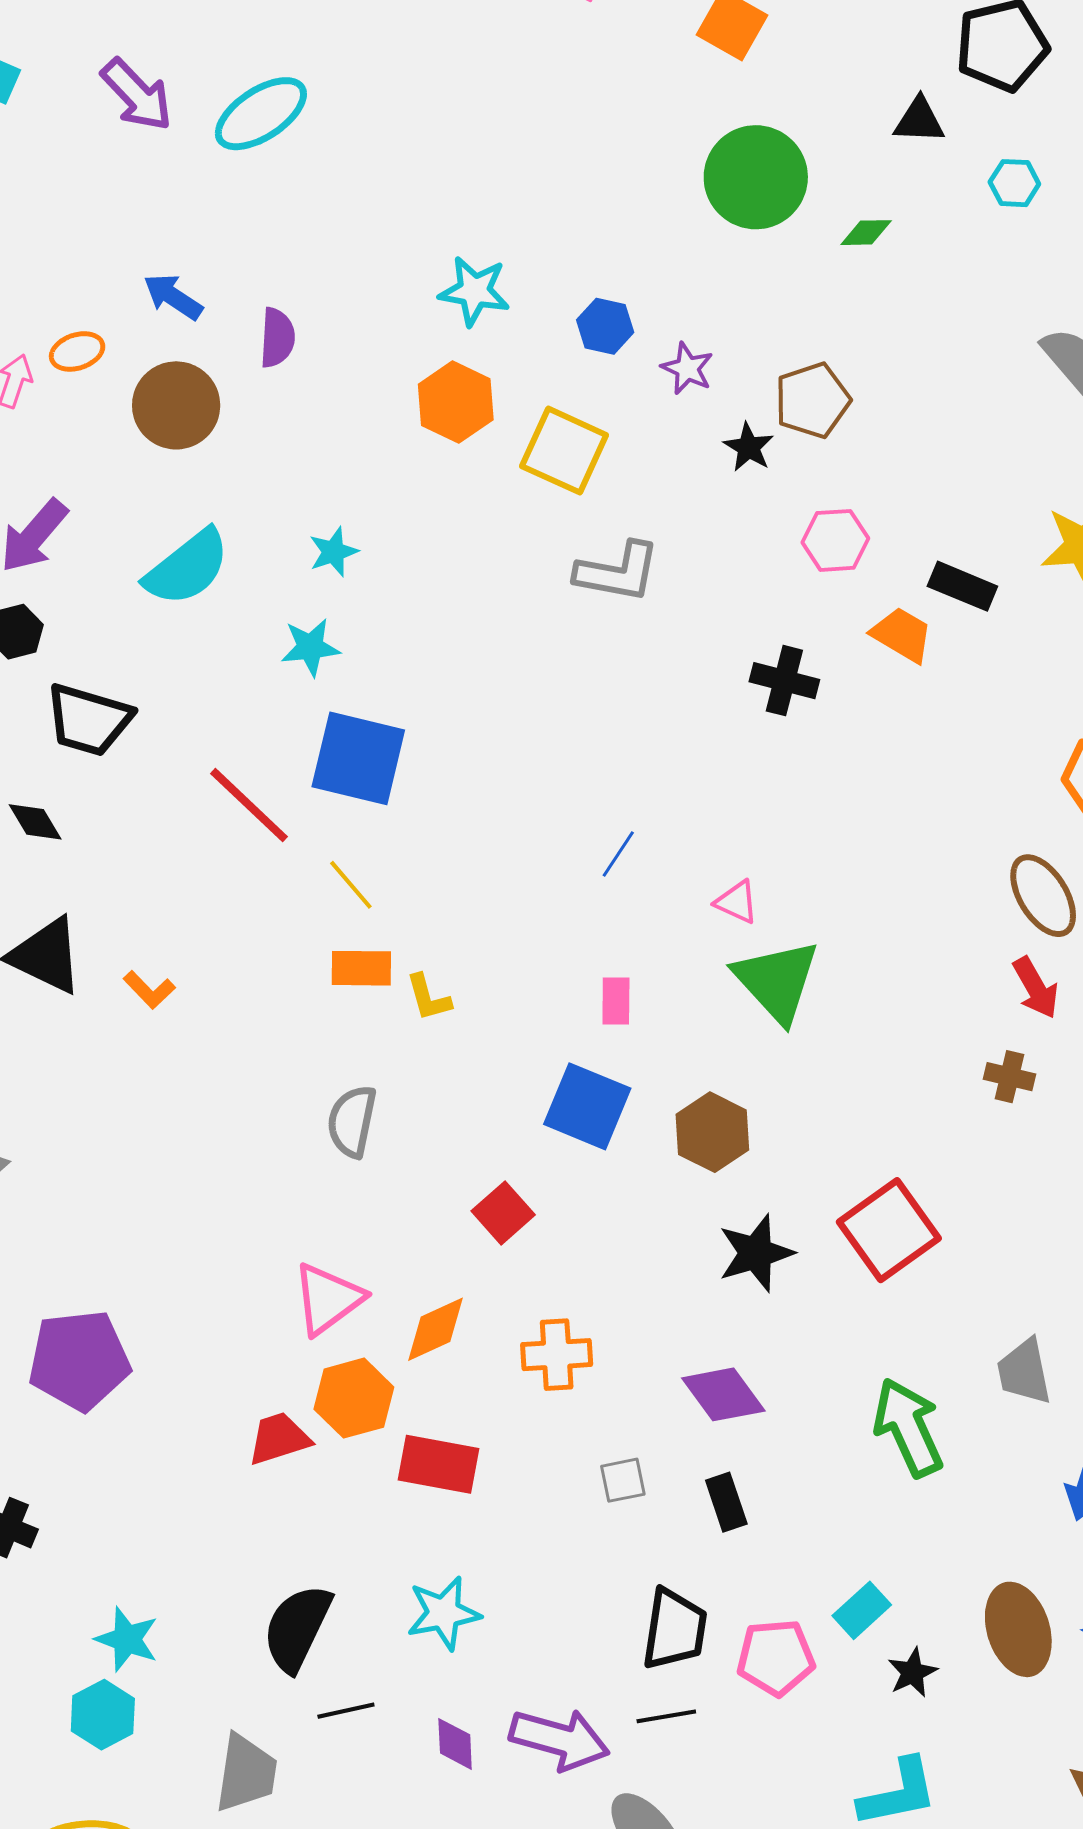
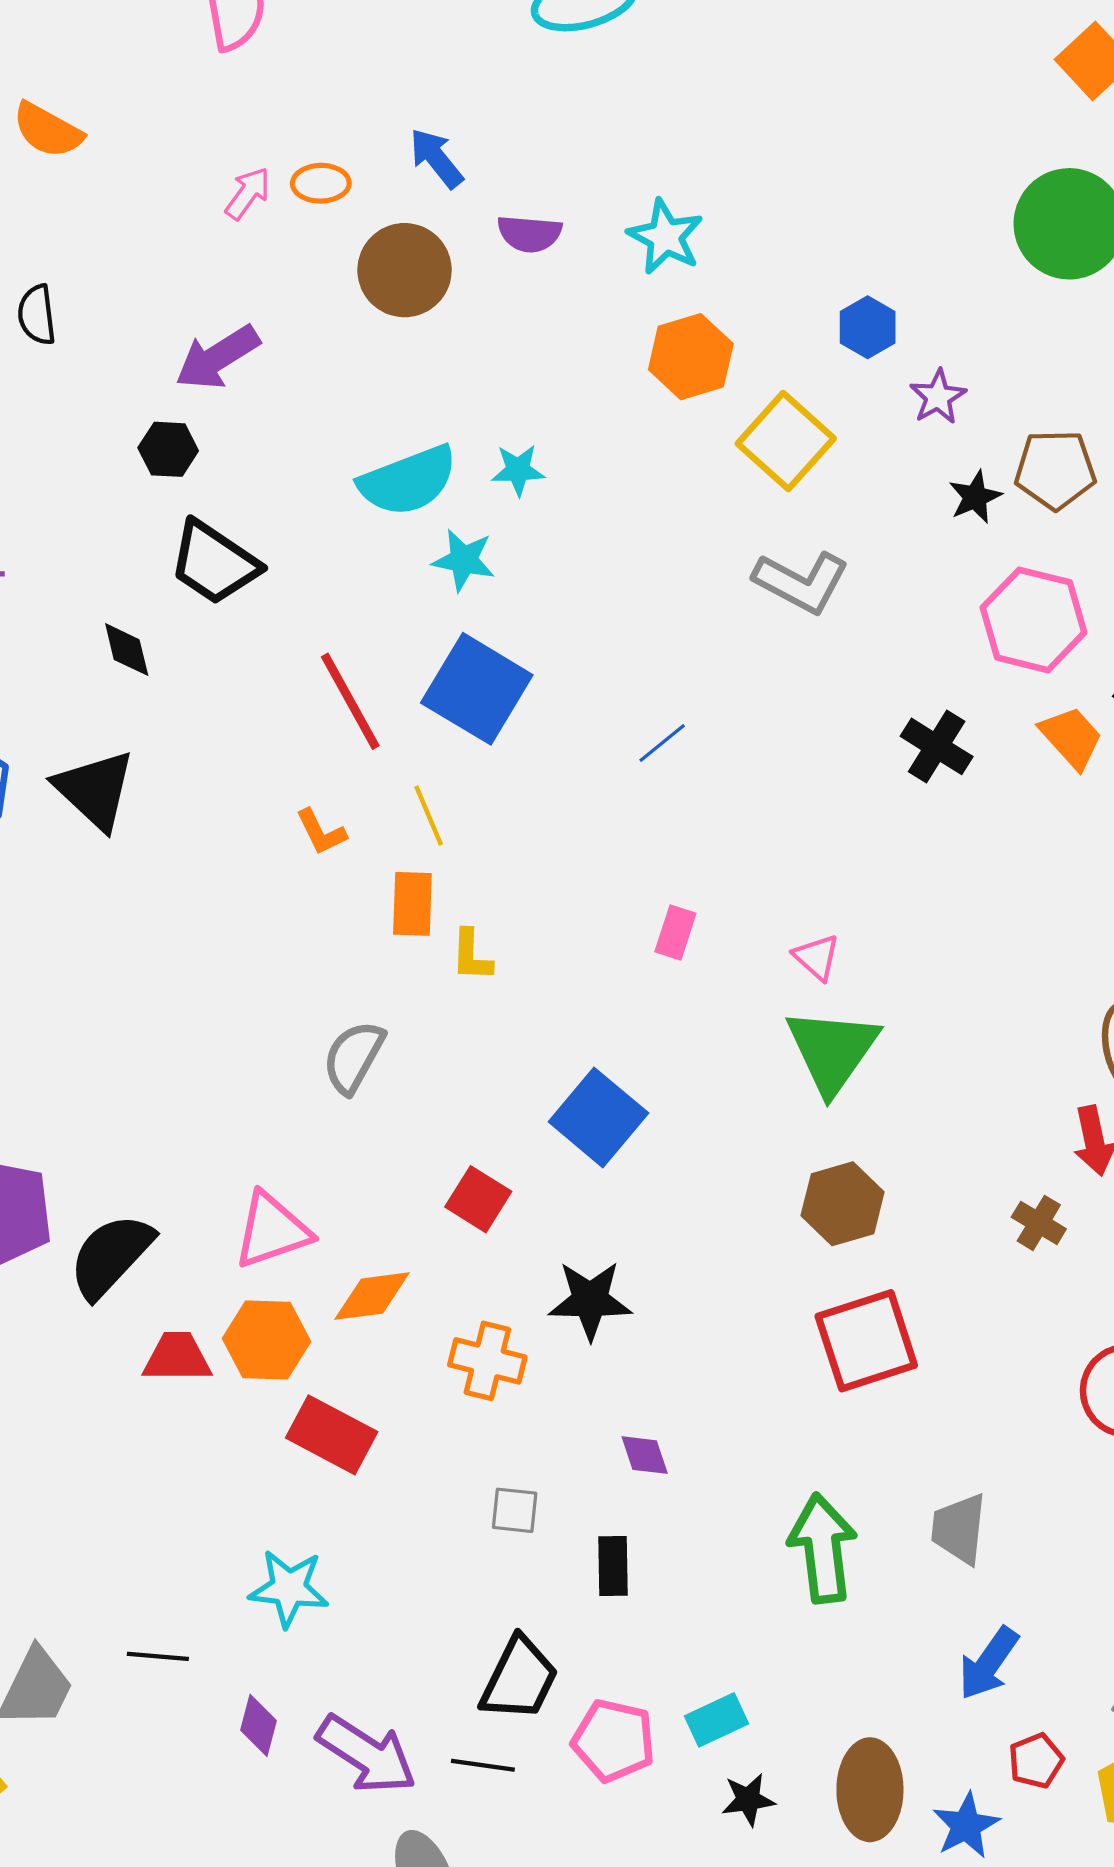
cyan star: (474, 291) -> (665, 237), moved
purple semicircle: (277, 338) -> (529, 234), turned 74
pink hexagon: (835, 540) -> (1034, 620), size x1.5
cyan semicircle: (187, 568) -> (408, 481), moved
blue line: (618, 854) -> (662, 743), moved
orange rectangle: (361, 968) -> (412, 904), turned 74
orange L-shape: (149, 990) -> (321, 832), moved
pink rectangle: (616, 1001) -> (675, 933), moved
brown hexagon: (712, 1132) -> (843, 1204), moved
red square: (503, 1213) -> (478, 1199), turned -34
black star: (756, 1253) -> (590, 1300), moved
purple diamond: (723, 1394) -> (645, 1455), size x0.6
black semicircle: (297, 1628) -> (111, 1256), moved

